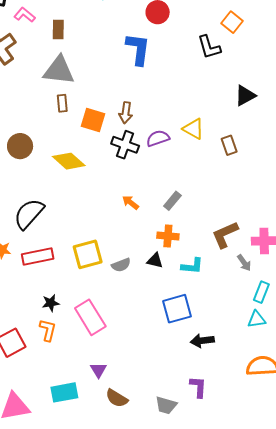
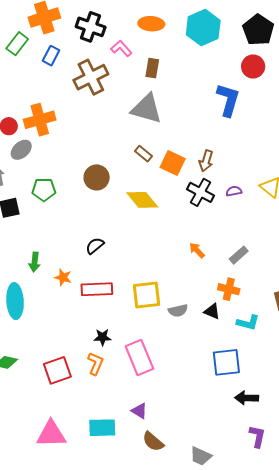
brown rectangle: (62, 103) -> (144, 154), moved, turned -54
purple semicircle: (158, 138) -> (234, 191), size x0.7
black semicircle: (29, 214) -> (95, 246), size x0.6
purple triangle: (98, 370) -> (139, 411), turned -36
purple L-shape: (198, 387) -> (257, 436), moved

